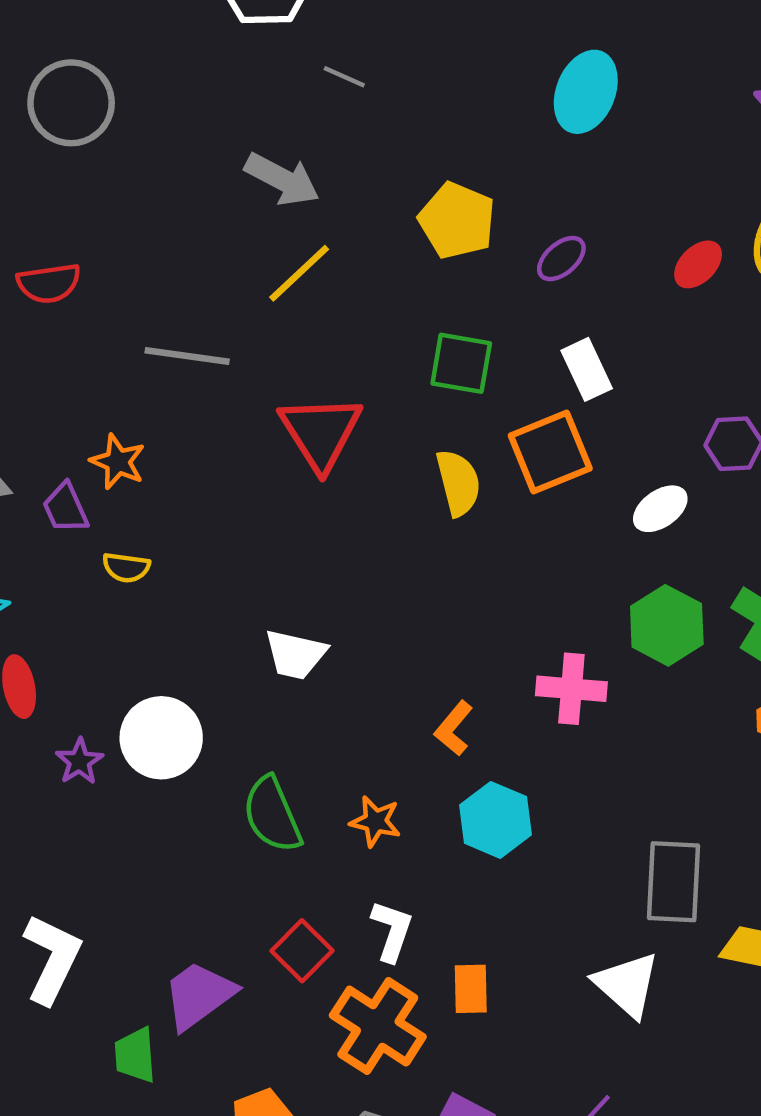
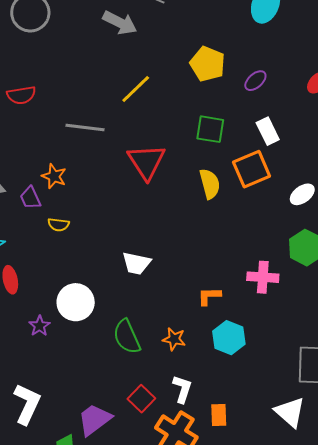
gray arrow: (282, 179) -> (120, 23), moved
orange L-shape: (454, 728) -> (209, 296), turned 50
purple star: (79, 761) -> (39, 326), moved

